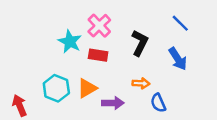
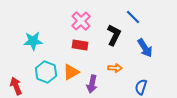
blue line: (180, 23) -> (133, 17), moved
cyan star: (70, 42) -> (33, 41), moved, turned -30
purple arrow: (113, 103) -> (92, 84), turned 102
blue semicircle: (158, 103) -> (141, 87), moved, turned 42

